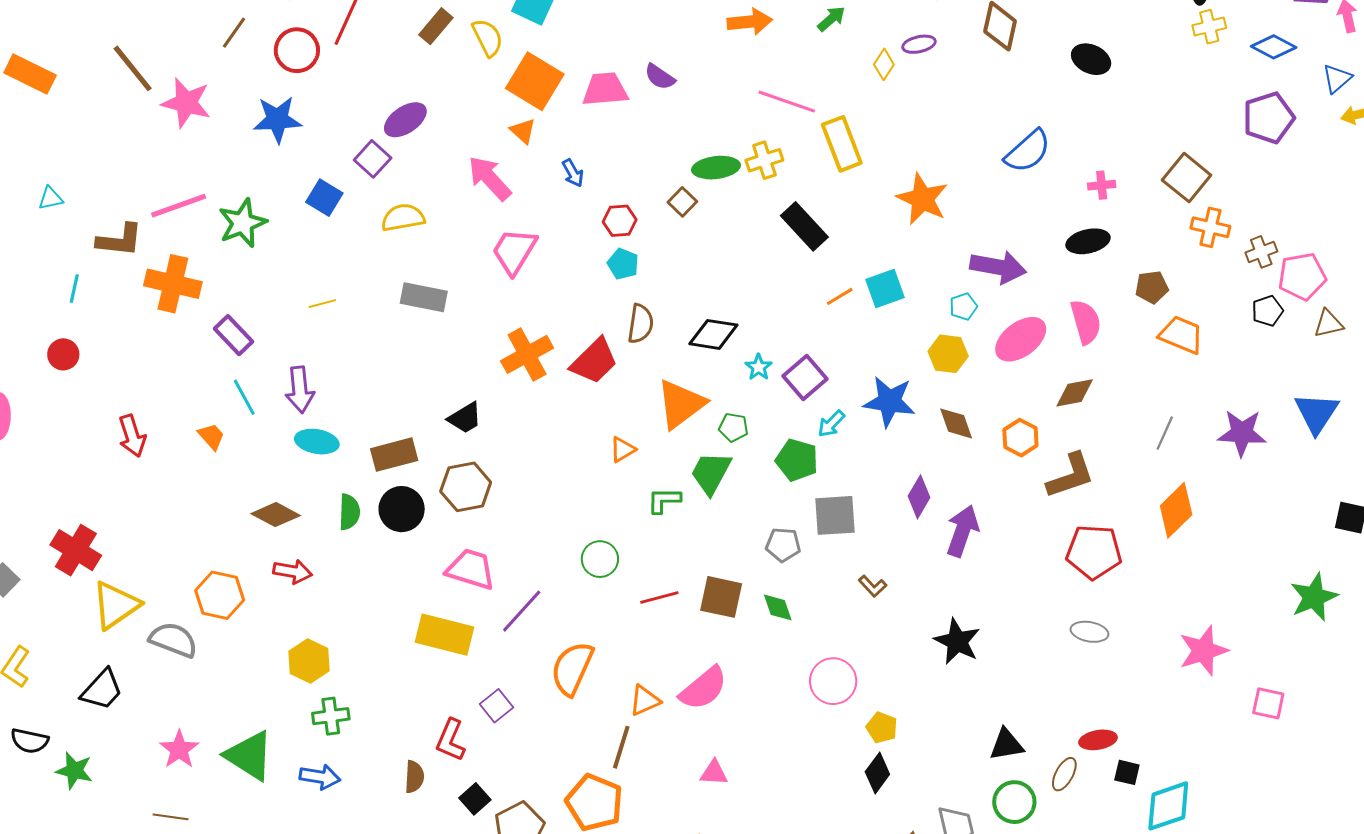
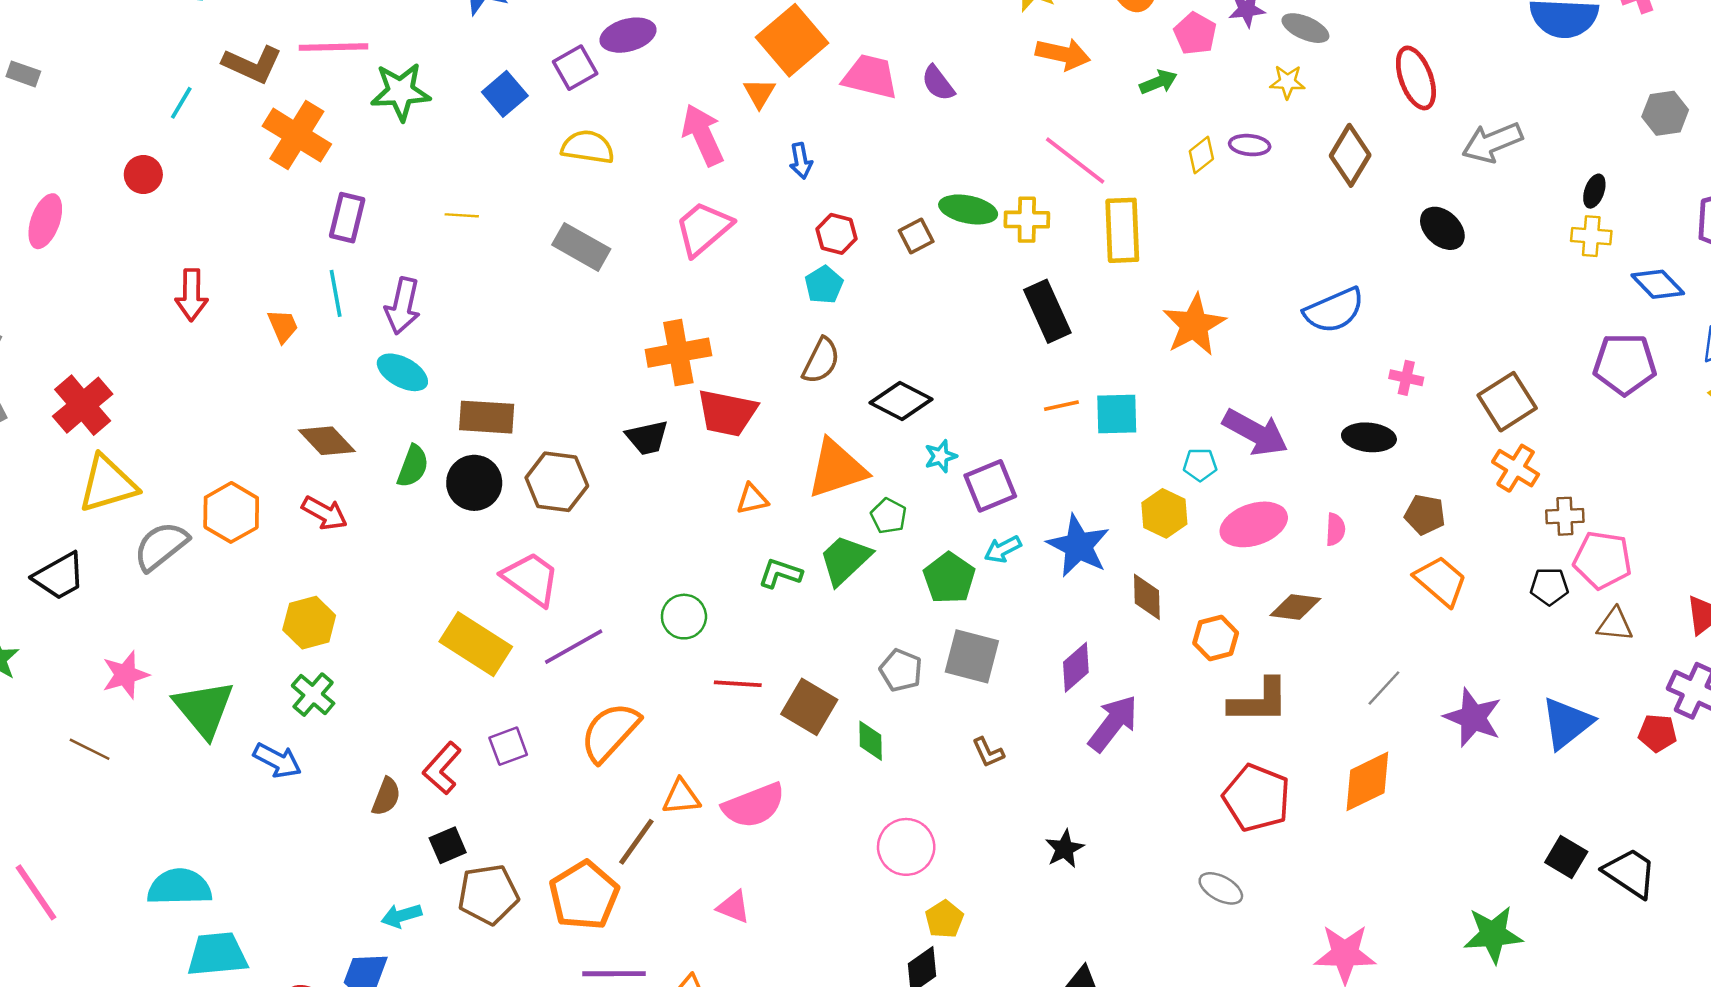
pink semicircle: (1086, 322) -> (1335, 529), size x0.6
purple rectangle: (233, 335) -> (347, 218), turned 39
red trapezoid: (594, 361) -> (727, 413), moved, turned 38
black trapezoid: (465, 418) -> (647, 438), moved
gray semicircle: (173, 640) -> (161, 546), turned -78
black star: (957, 641) -> (1064, 849), size x0.7
green cross: (331, 716) -> (313, 695), turned 30

